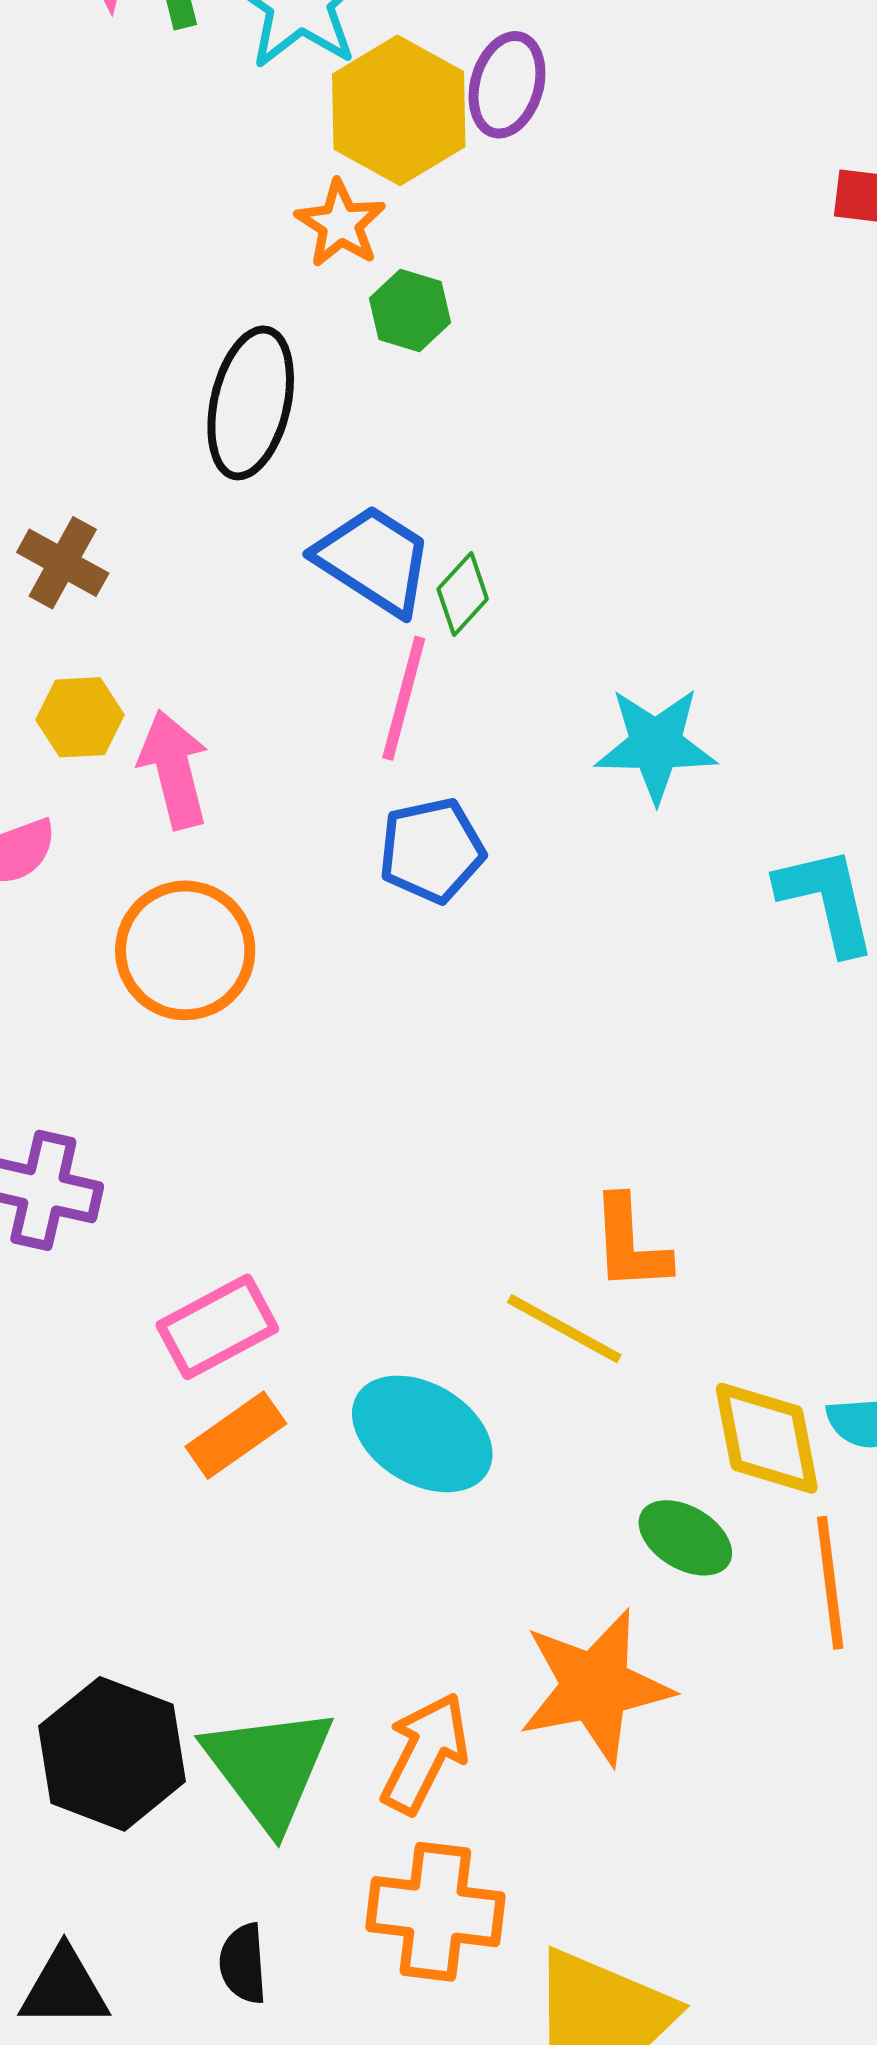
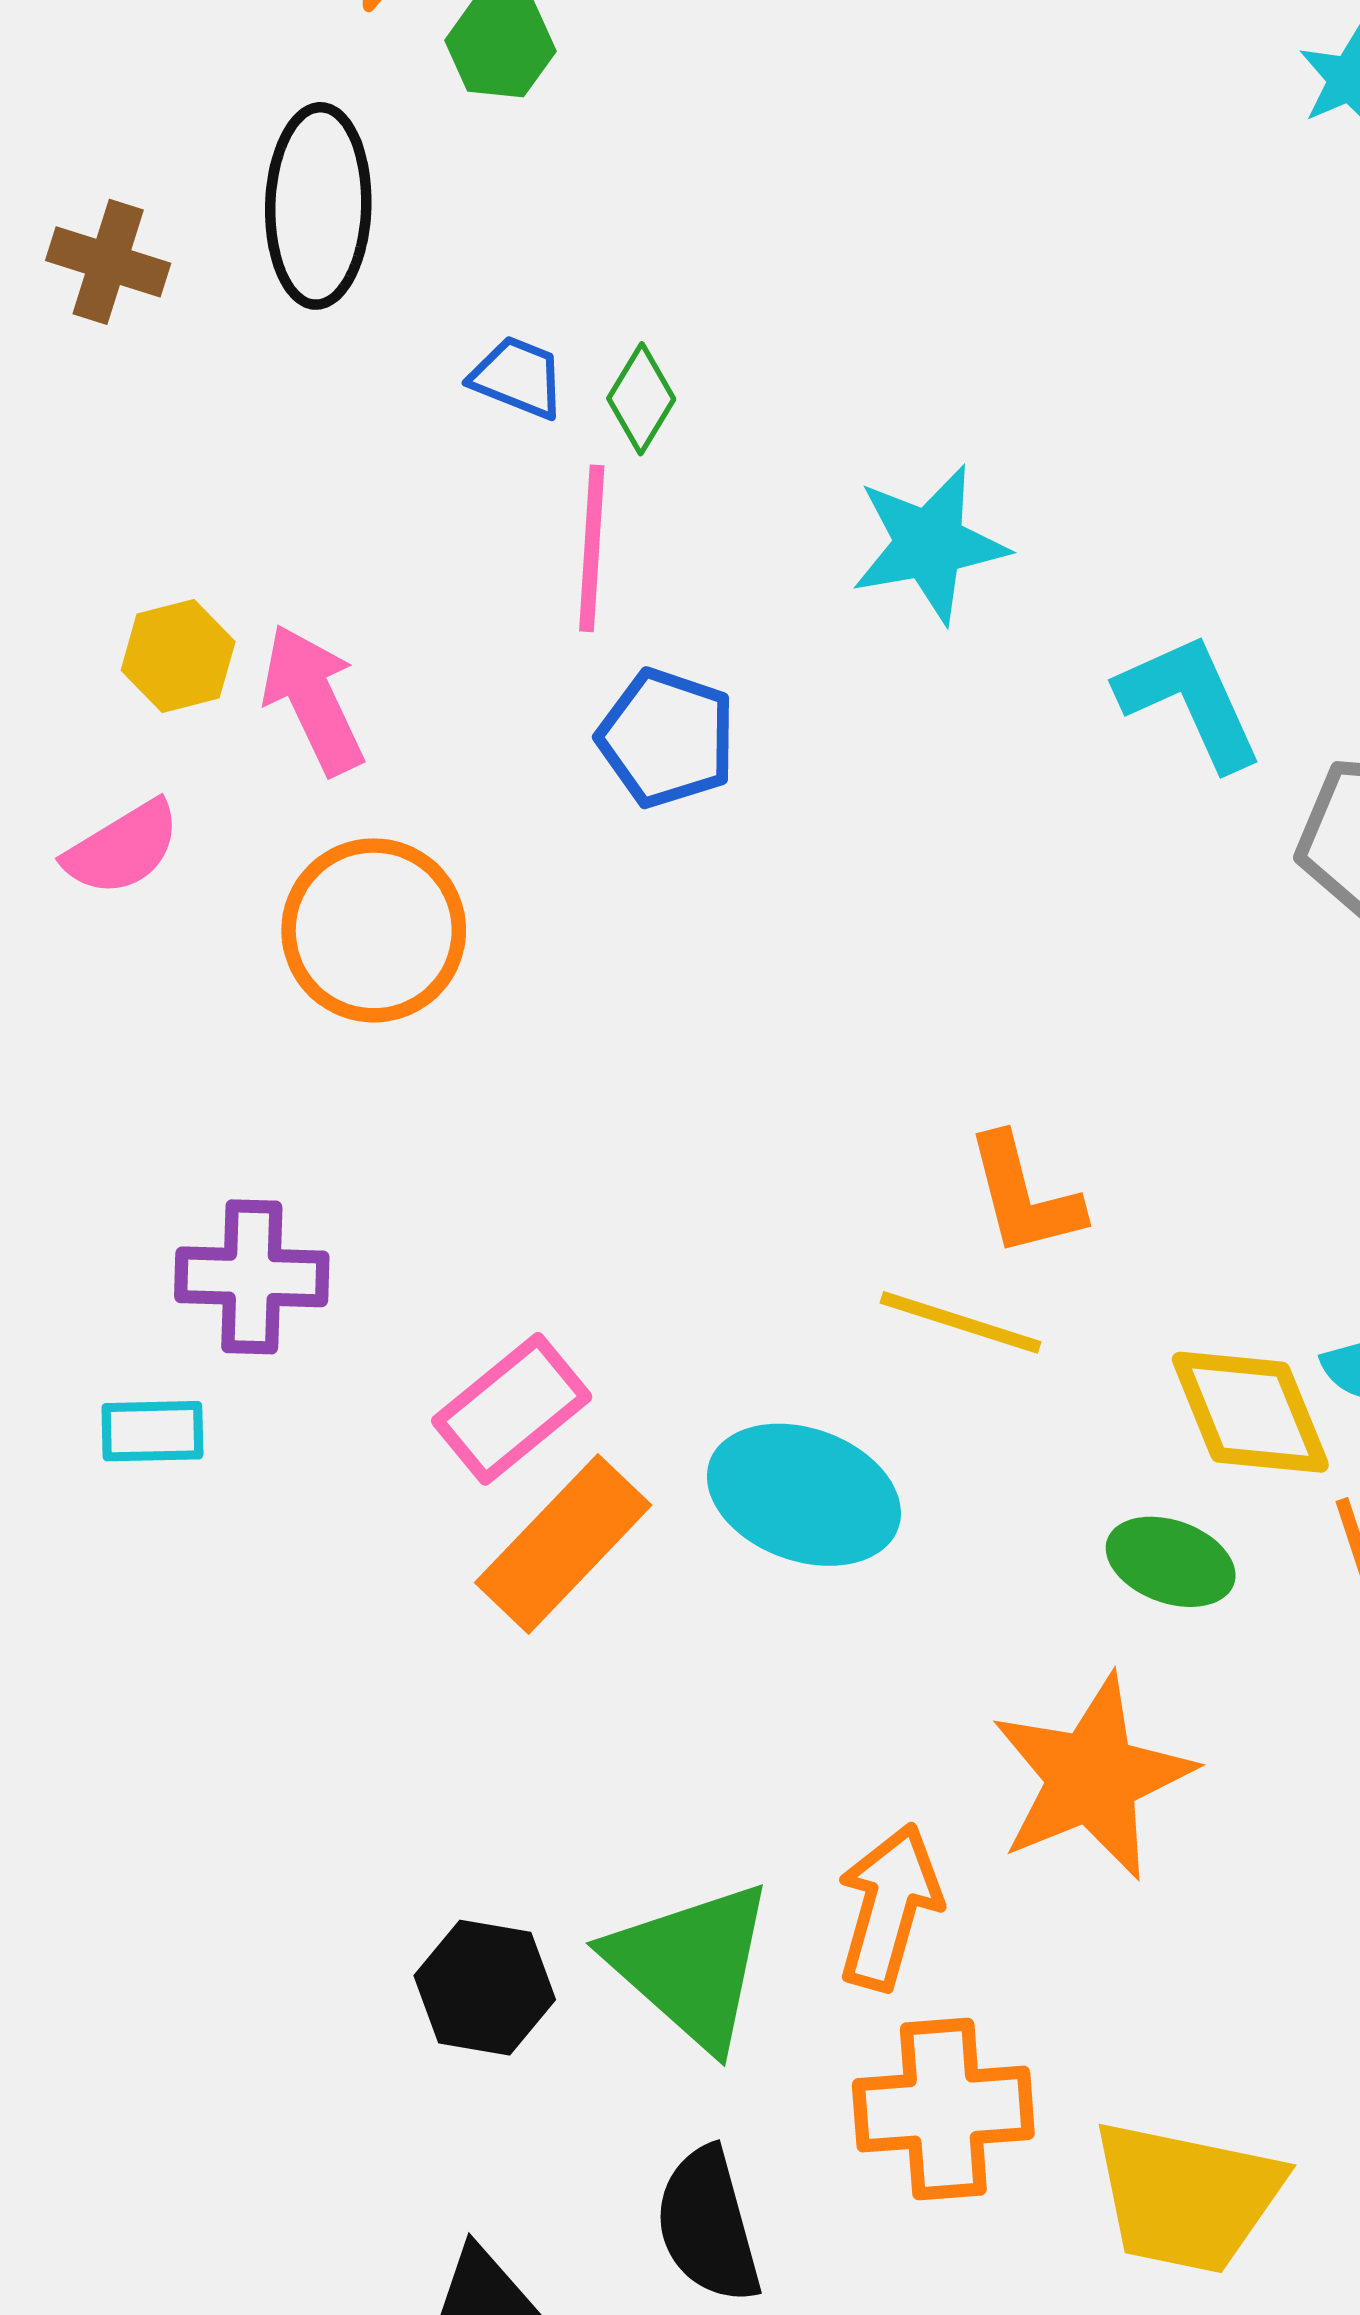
blue trapezoid: (374, 560) -> (518, 377), size x0.6
brown cross: (63, 563) -> (108, 262), moved
blue pentagon: (432, 850) -> (667, 738), turned -30
orange rectangle: (236, 1435) -> (563, 1544), size x1.4
black hexagon: (112, 1754) -> (485, 1988), size x0.7
black semicircle: (243, 1964) -> (708, 2225), size x1.5

